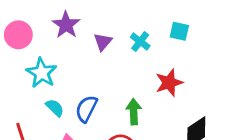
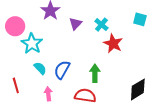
cyan square: (179, 31) -> (140, 19), moved
pink circle: (18, 35) -> (15, 26), moved
red star: (169, 83) -> (113, 43), moved, turned -30

